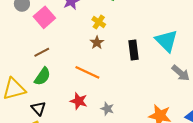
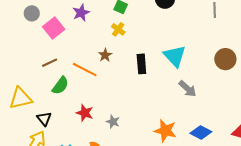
yellow cross: (99, 22) -> (118, 29), moved
orange line: (87, 72) -> (85, 70), moved
green semicircle: (42, 76) -> (60, 86), moved

